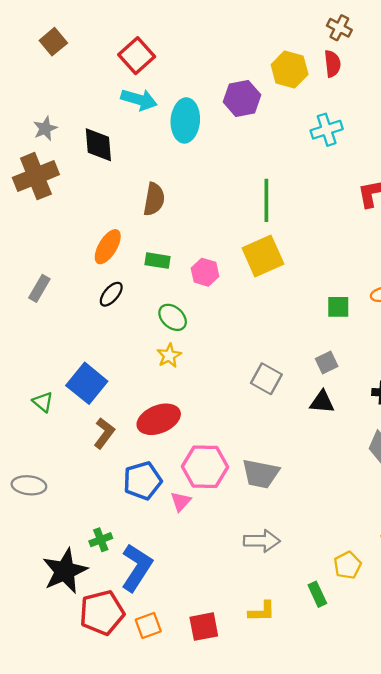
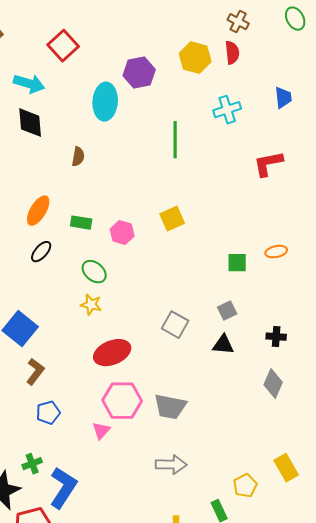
purple hexagon: (242, 98) -> (139, 73), moved
cyan arrow: (139, 100) -> (29, 84), moved
brown semicircle: (154, 199) -> (78, 157), moved, size x0.7
green line: (266, 200) -> (175, 140), moved
yellow square: (263, 256) -> (172, 219), size x0.7
yellow star: (169, 356) -> (91, 305), turned -30
red ellipse: (159, 419) -> (112, 353), moved
blue pentagon: (142, 481) -> (48, 413), moved, size x0.7

